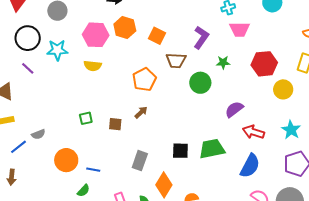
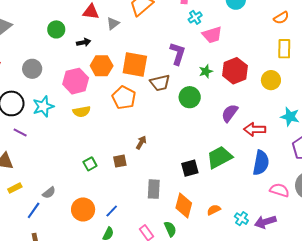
orange square: (157, 36) -> (135, 64), size x1.5
red hexagon: (264, 64) -> (235, 71), moved
orange pentagon: (144, 79) -> (124, 98), moved
blue line: (93, 170) -> (112, 211), turned -40

